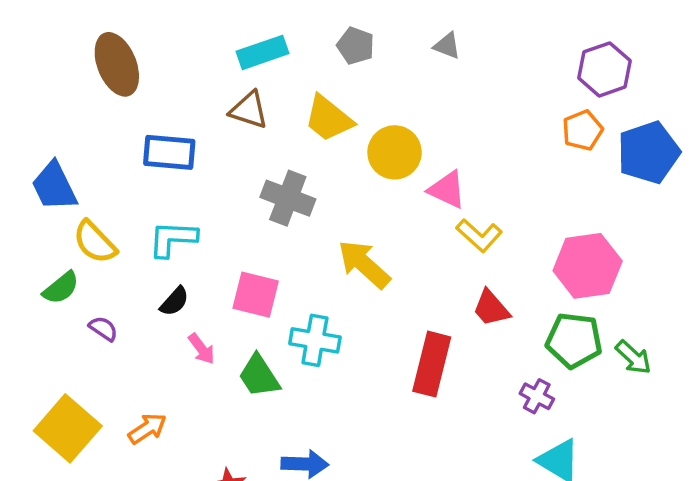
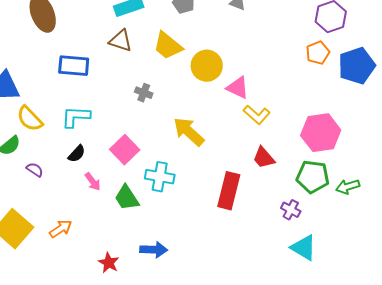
gray cross: (288, 198) -> (144, 93), size x0.6
pink square: (256, 295) -> (125, 150), turned 32
green arrow: (633, 357) -> (348, 187), turned 120

